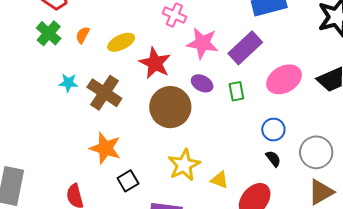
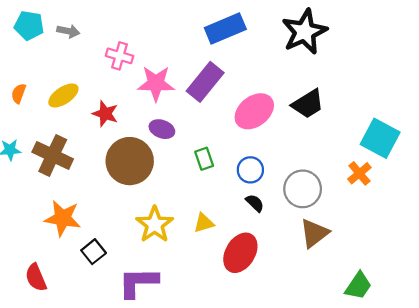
red star: (155, 63) -> (105, 114), size x0.7
green rectangle: (236, 91) -> (204, 159), moved
yellow triangle: (220, 180) -> (204, 223), moved, turned -30

